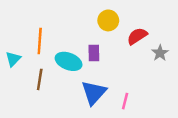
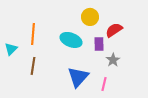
purple rectangle: (94, 53) -> (99, 44), moved
gray star: (160, 53) -> (113, 60), moved
cyan ellipse: (69, 61) -> (71, 40), moved

